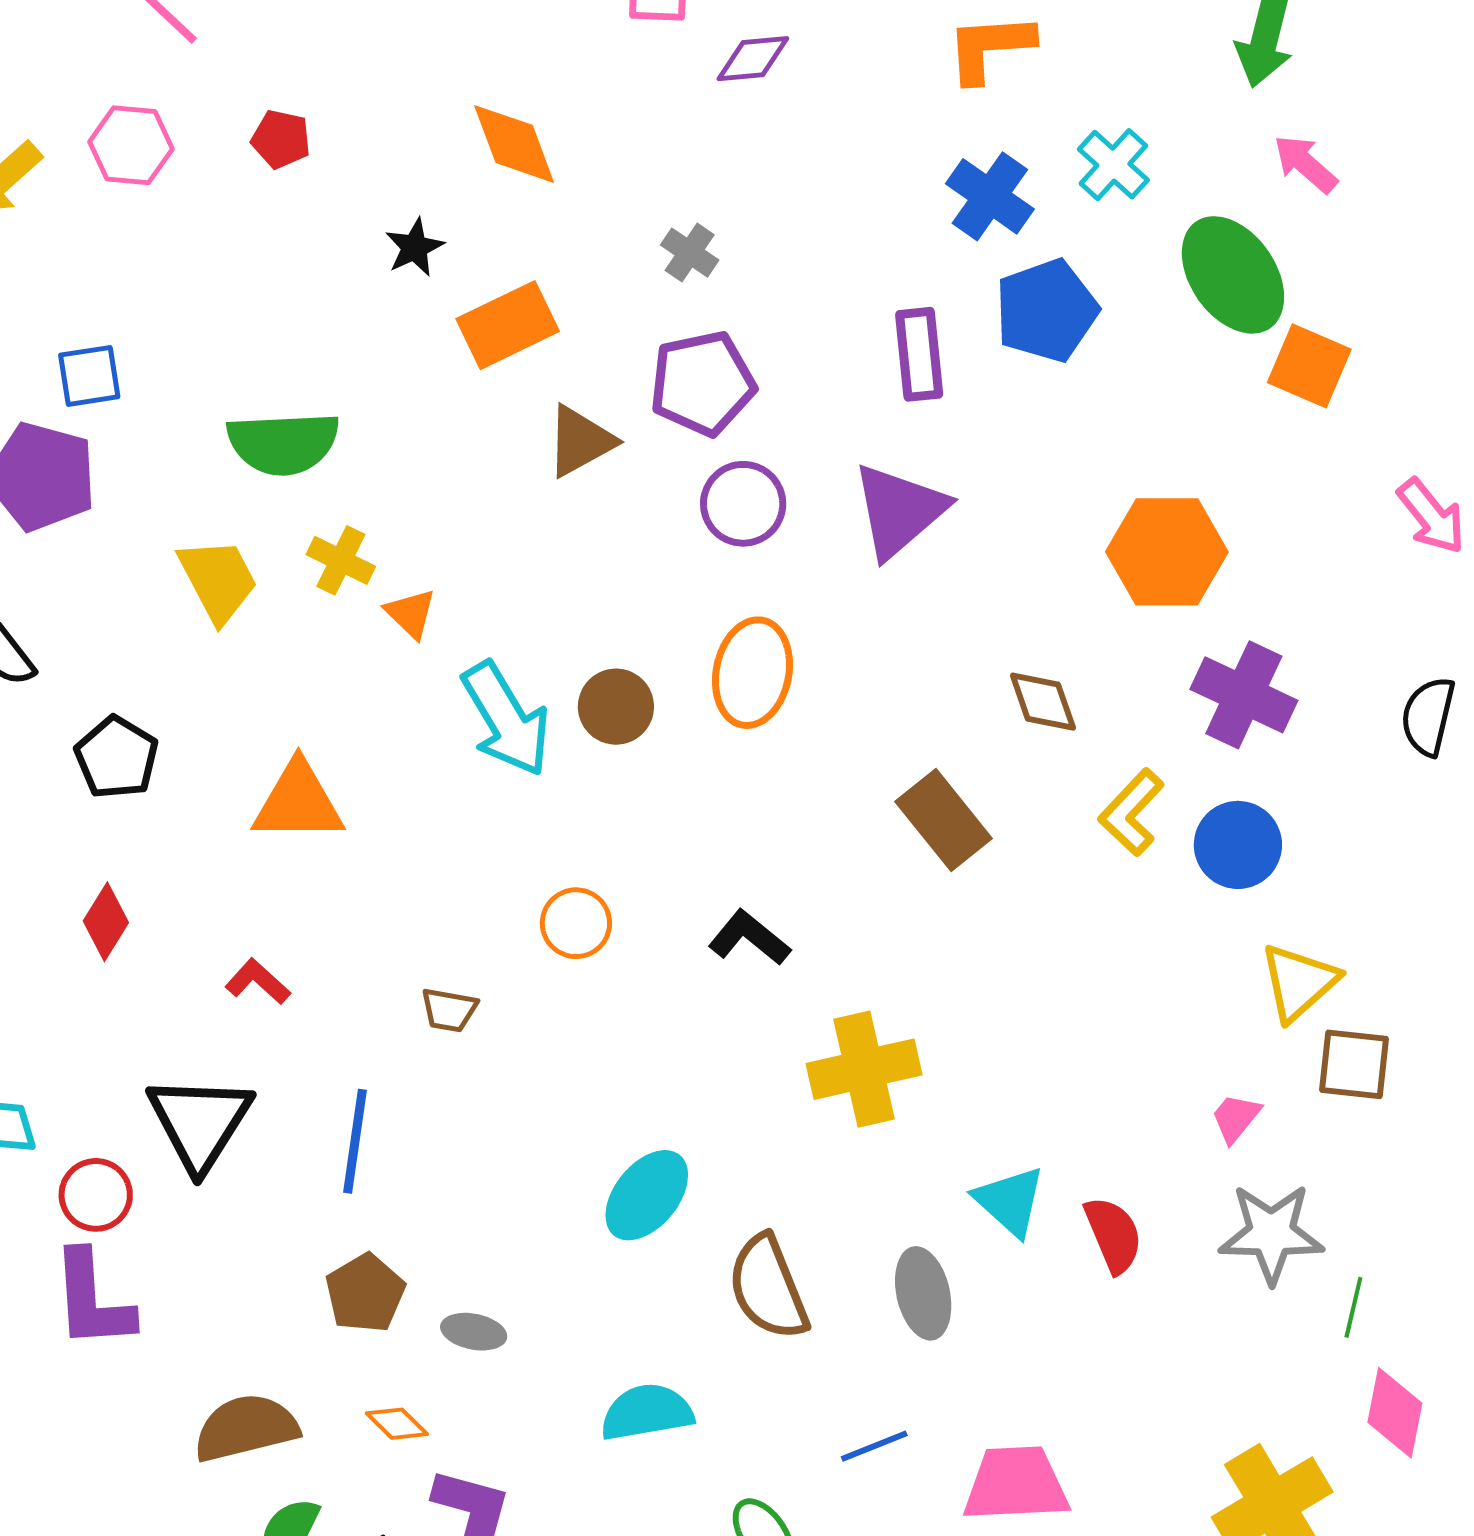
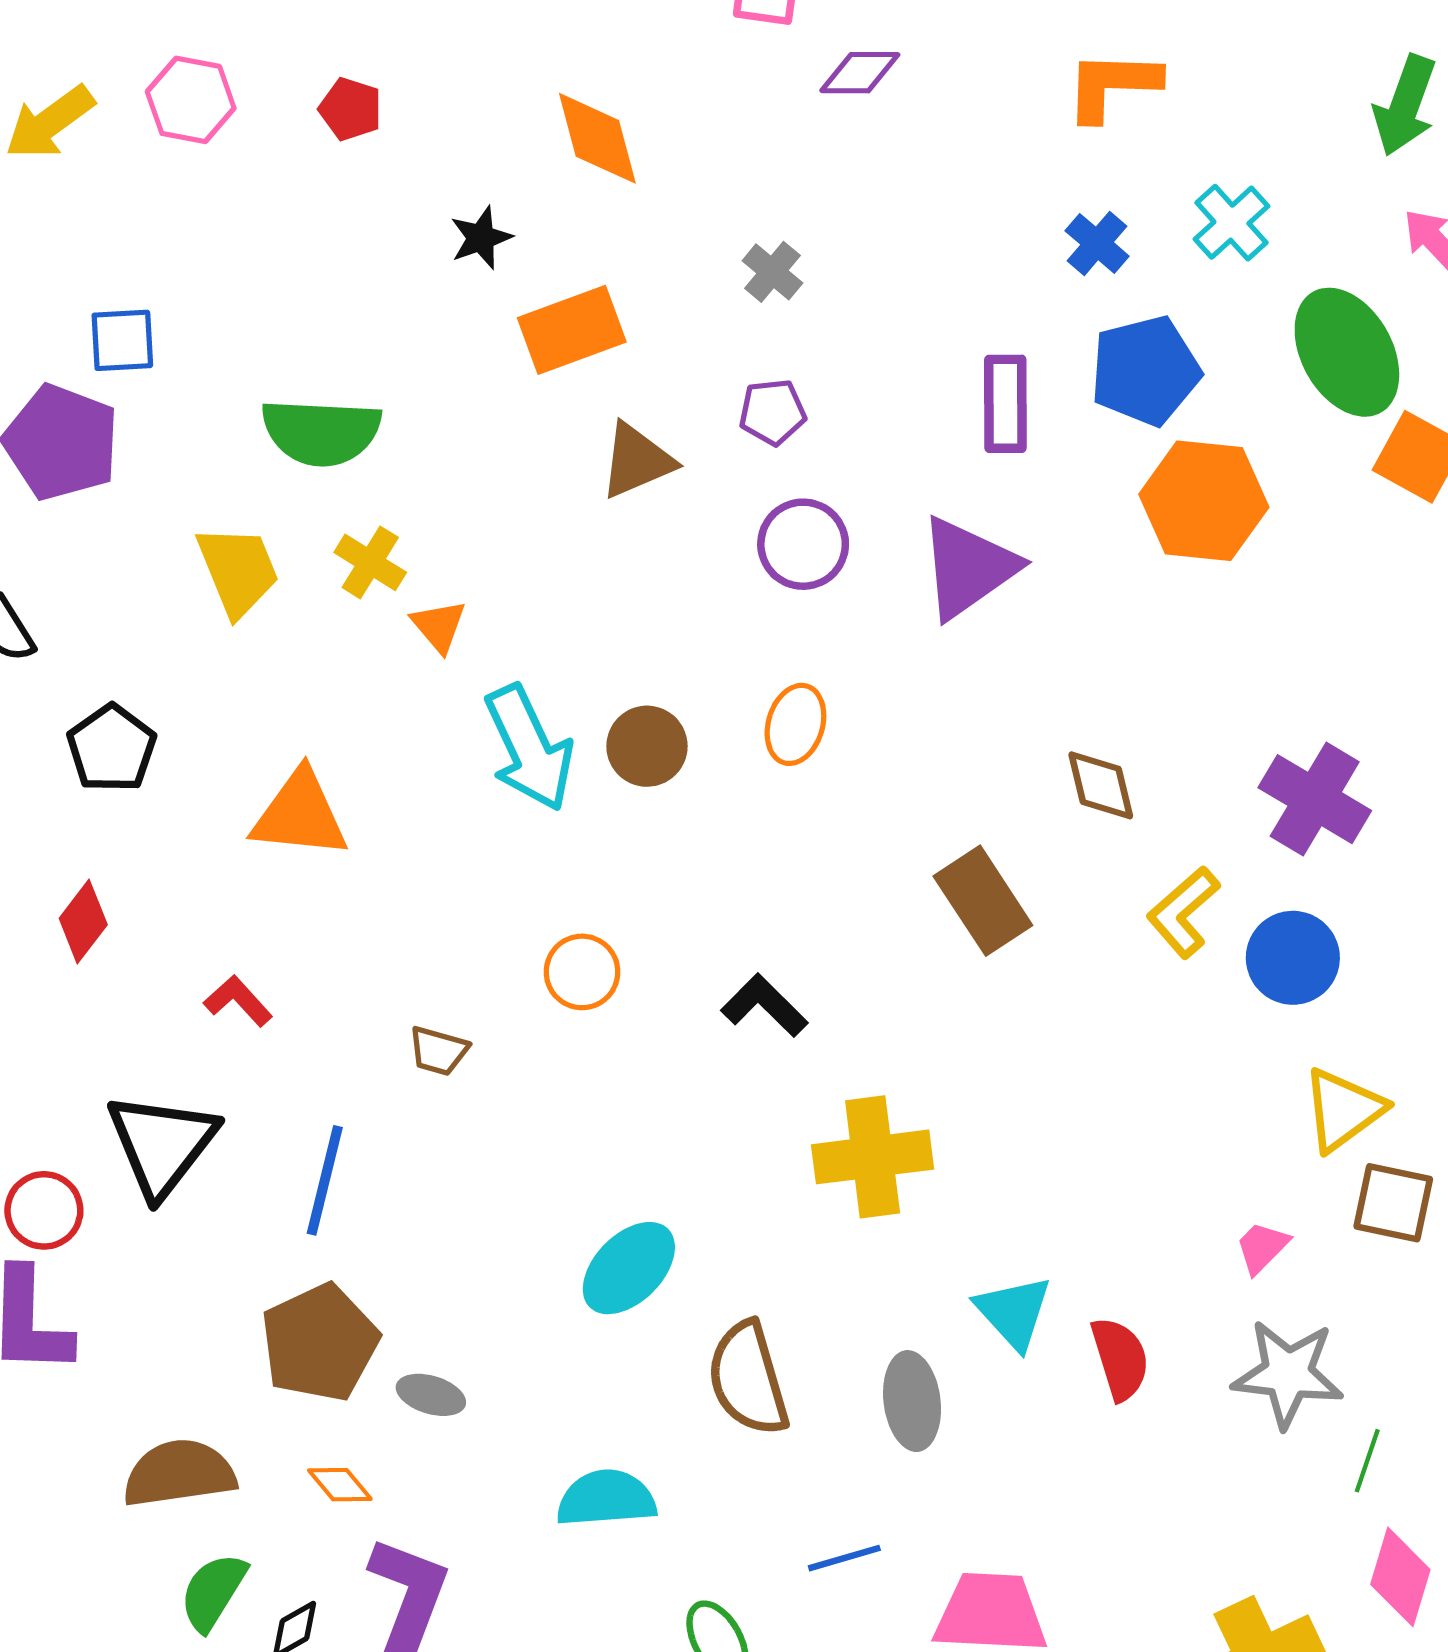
blue cross: (990, 196) -> (1097, 243), size x0.7
purple pentagon: (702, 383) -> (772, 412), size x0.6
orange hexagon: (1167, 552) -> (1204, 501), moved
orange ellipse: (752, 673) -> (795, 724), size x0.7
brown pentagon: (365, 1293) -> (320, 1343), size x1.4

